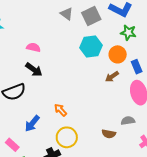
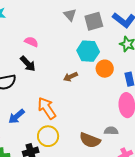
orange circle: (118, 54) -> (105, 69), moved
brown arrow: (112, 77) -> (70, 77), moved
orange arrow: (60, 110) -> (47, 108), size x1.6
brown semicircle: (109, 134) -> (90, 140), size x1.5

